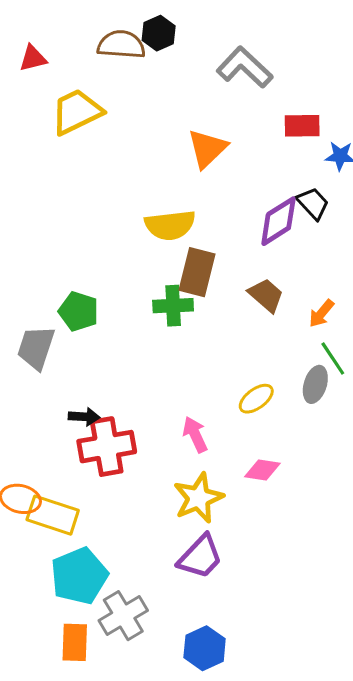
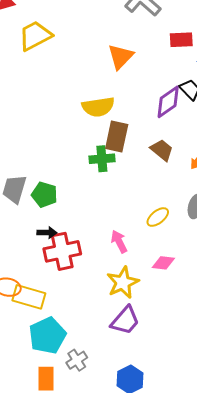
green pentagon: (79, 311) -> (44, 195), moved
gray cross: (123, 616) -> (77, 360), size x0.7

